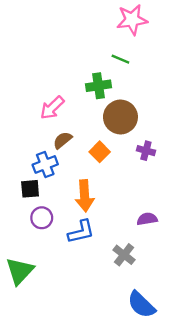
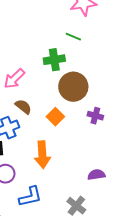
brown semicircle: (63, 140) -> (23, 107), turned 78
blue L-shape: (81, 232) -> (30, 197), moved

